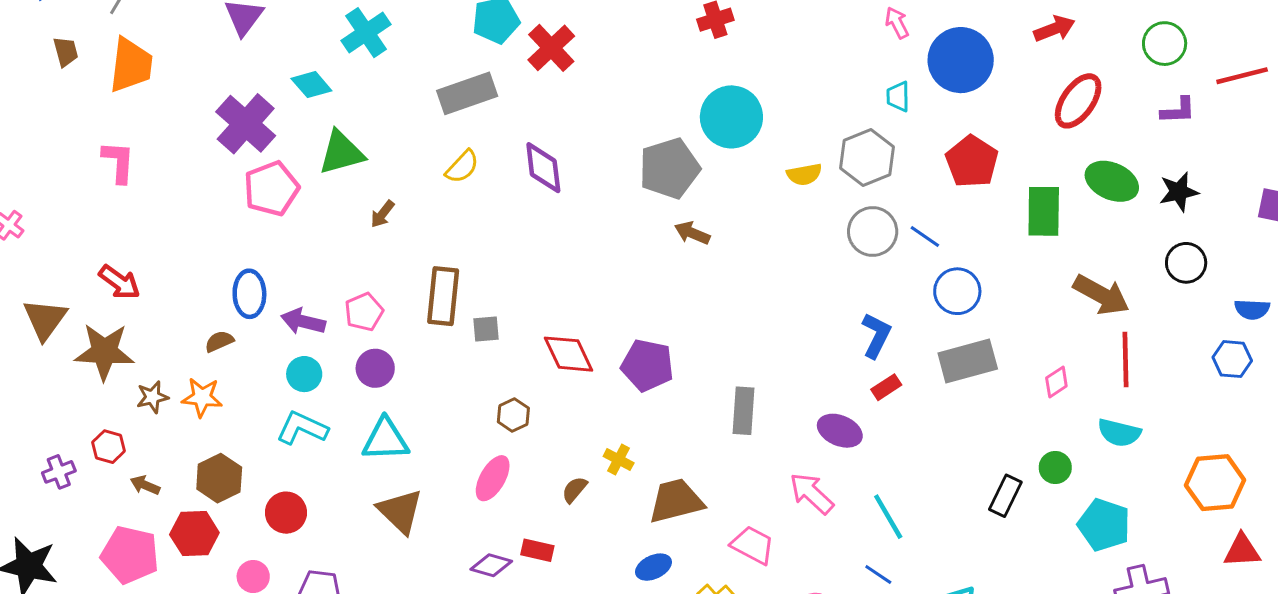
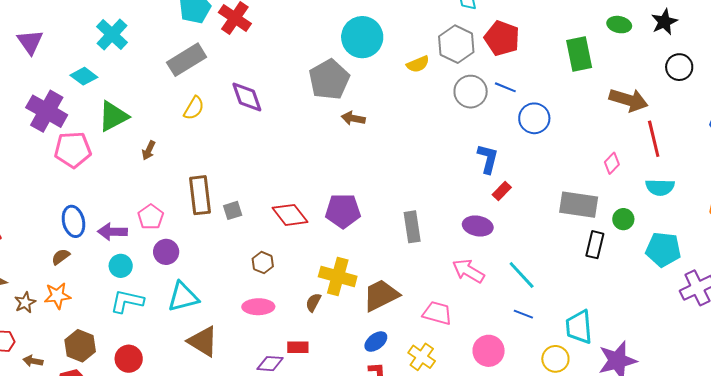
red pentagon: (972, 161) -> (502, 38), moved
green ellipse: (1112, 181) -> (619, 25), size x0.7
pink pentagon: (271, 189) -> (73, 150), turned 30
gray rectangle: (968, 361) -> (579, 205), moved, turned 36
yellow cross: (619, 460) -> (338, 276), size x1.8
pink ellipse: (493, 478) -> (258, 307), turned 72

